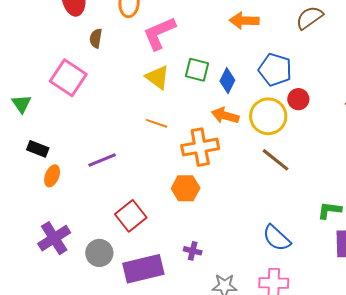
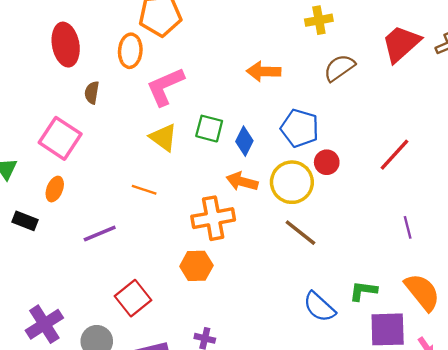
orange line: (157, 123) -> (144, 190), moved
orange ellipse: (52, 176) -> (55, 189), moved
blue semicircle: (277, 238) -> (319, 307), moved

